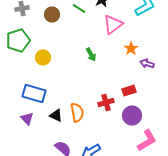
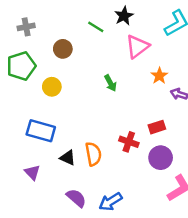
brown circle: (52, 14) -> (63, 49), moved
red cross: (106, 102) -> (129, 142), turned 35
purple triangle: (27, 118) -> (32, 172), moved

